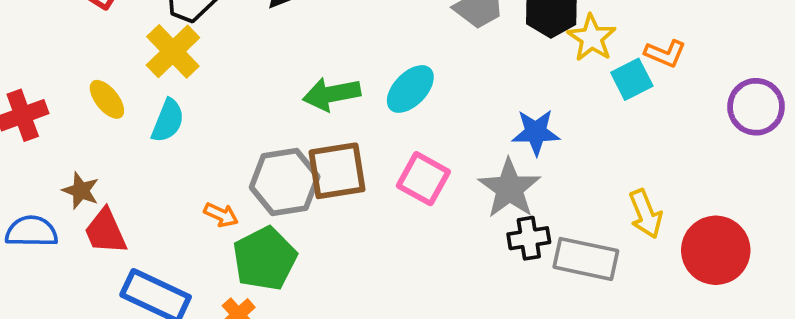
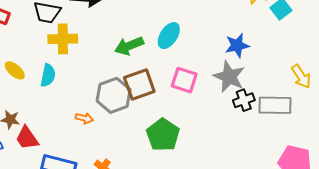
yellow cross: (173, 51) -> (63, 39), moved, turned -36
green pentagon: (265, 259) -> (163, 135), moved

